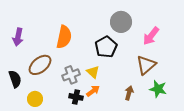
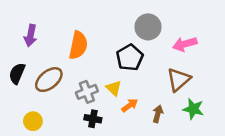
pink arrow: (151, 36) -> (185, 44), turned 36
purple arrow: (18, 37) -> (30, 35), moved
black semicircle: (15, 79) -> (17, 73), moved, turned -138
orange arrow: (93, 91) -> (130, 105), moved
yellow circle: (35, 99) -> (33, 121), moved

